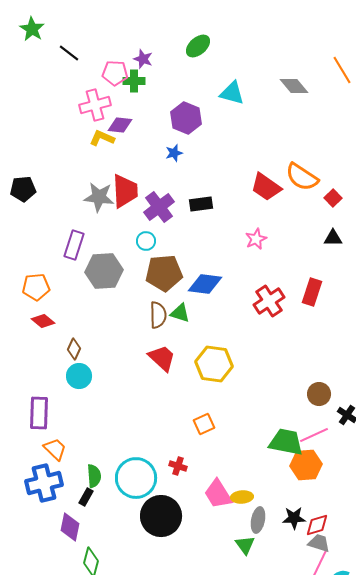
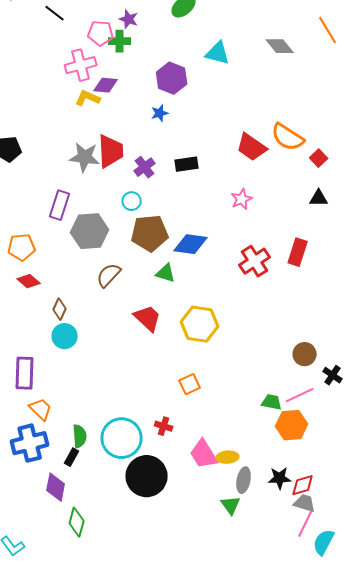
purple cross: (159, 207) -> (145, 167), size x0.7
brown semicircle: (158, 315) -> (109, 275), moved, turned -136
green trapezoid: (286, 442) -> (272, 402), size x0.6

